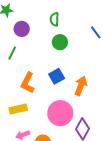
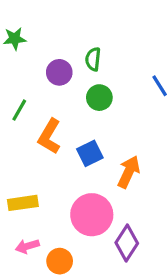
purple circle: (22, 29) -> (59, 72), moved
orange L-shape: (28, 83) -> (49, 136), moved

